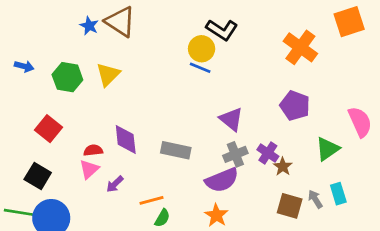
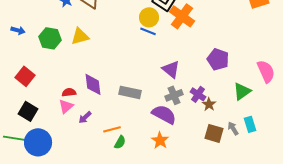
orange cross: (300, 47) -> (182, 16), moved
yellow triangle: (108, 74) -> (80, 36), turned 30
red square: (49, 129) -> (25, 76), moved
purple semicircle: (222, 180) -> (164, 114), turned -130

